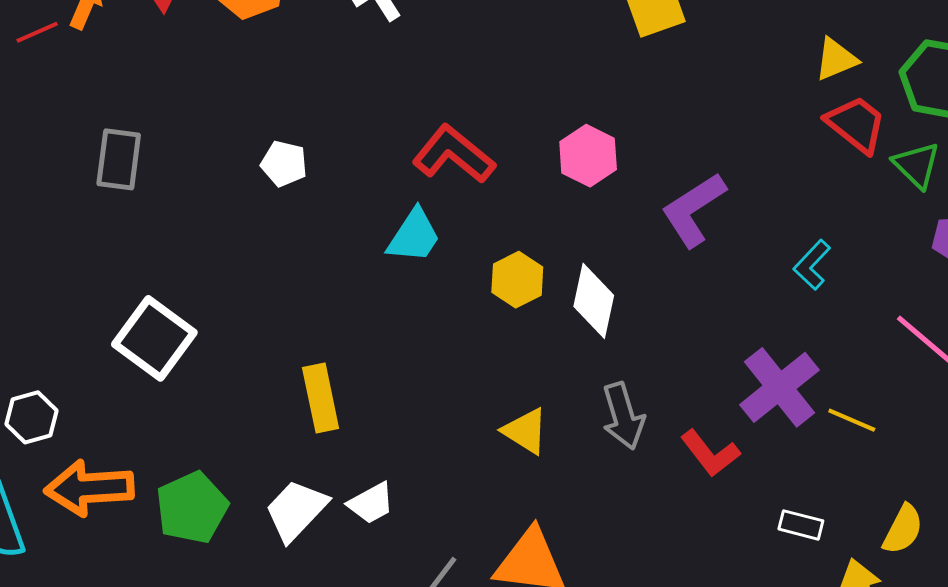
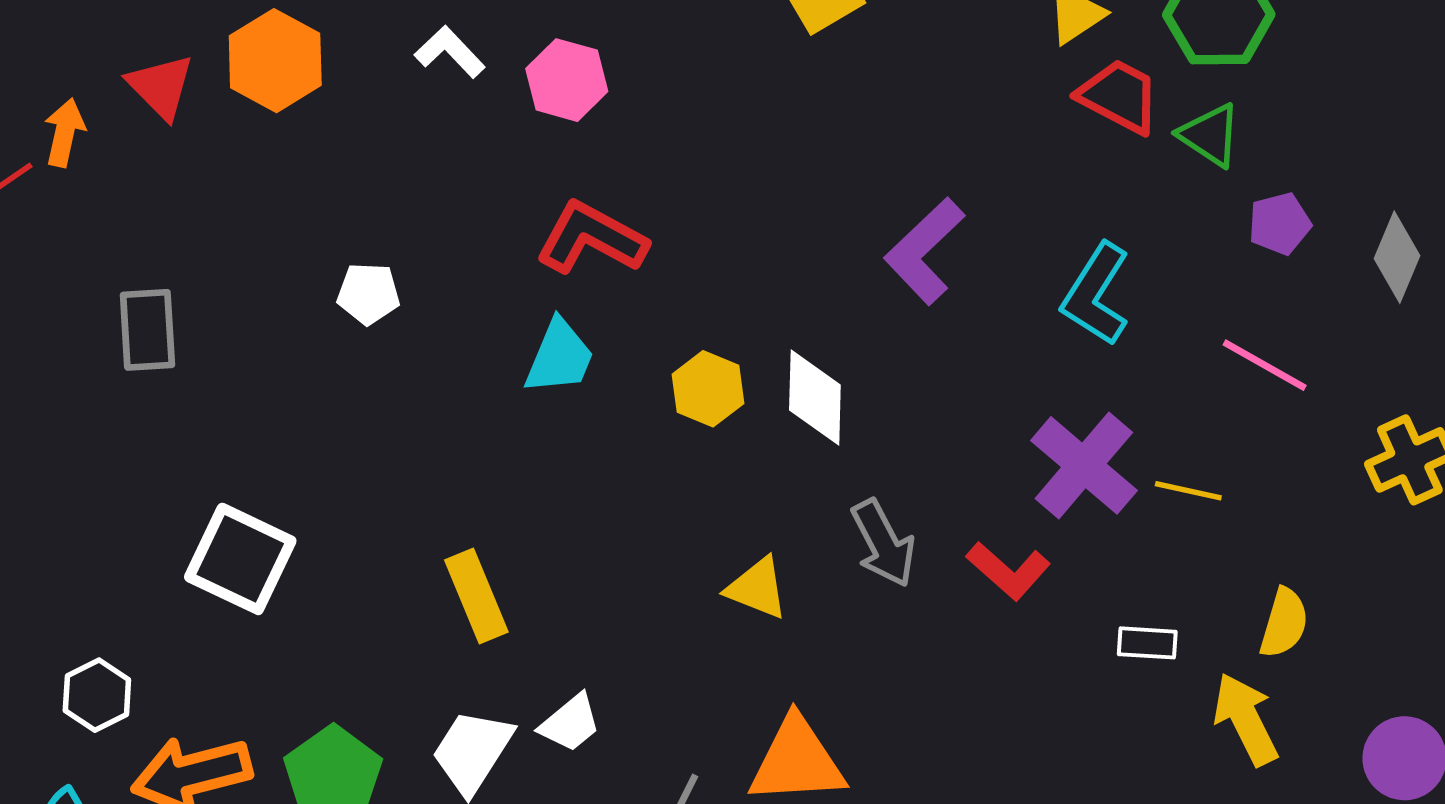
pink hexagon: (588, 156) -> (567, 80), moved
cyan L-shape: (812, 265) -> (1096, 294), size x1.5

